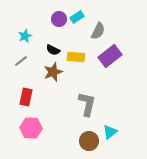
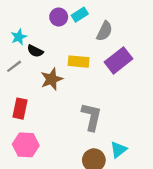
black semicircle: (53, 50) -> (35, 51), moved

